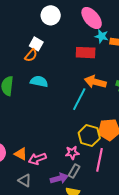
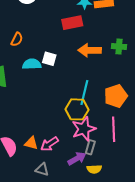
white square: (36, 44) -> (49, 59), moved
cyan line: (79, 99) -> (84, 93), moved
yellow hexagon: (89, 136) -> (77, 109), moved
pink star: (72, 153) -> (84, 129), size x1.6

